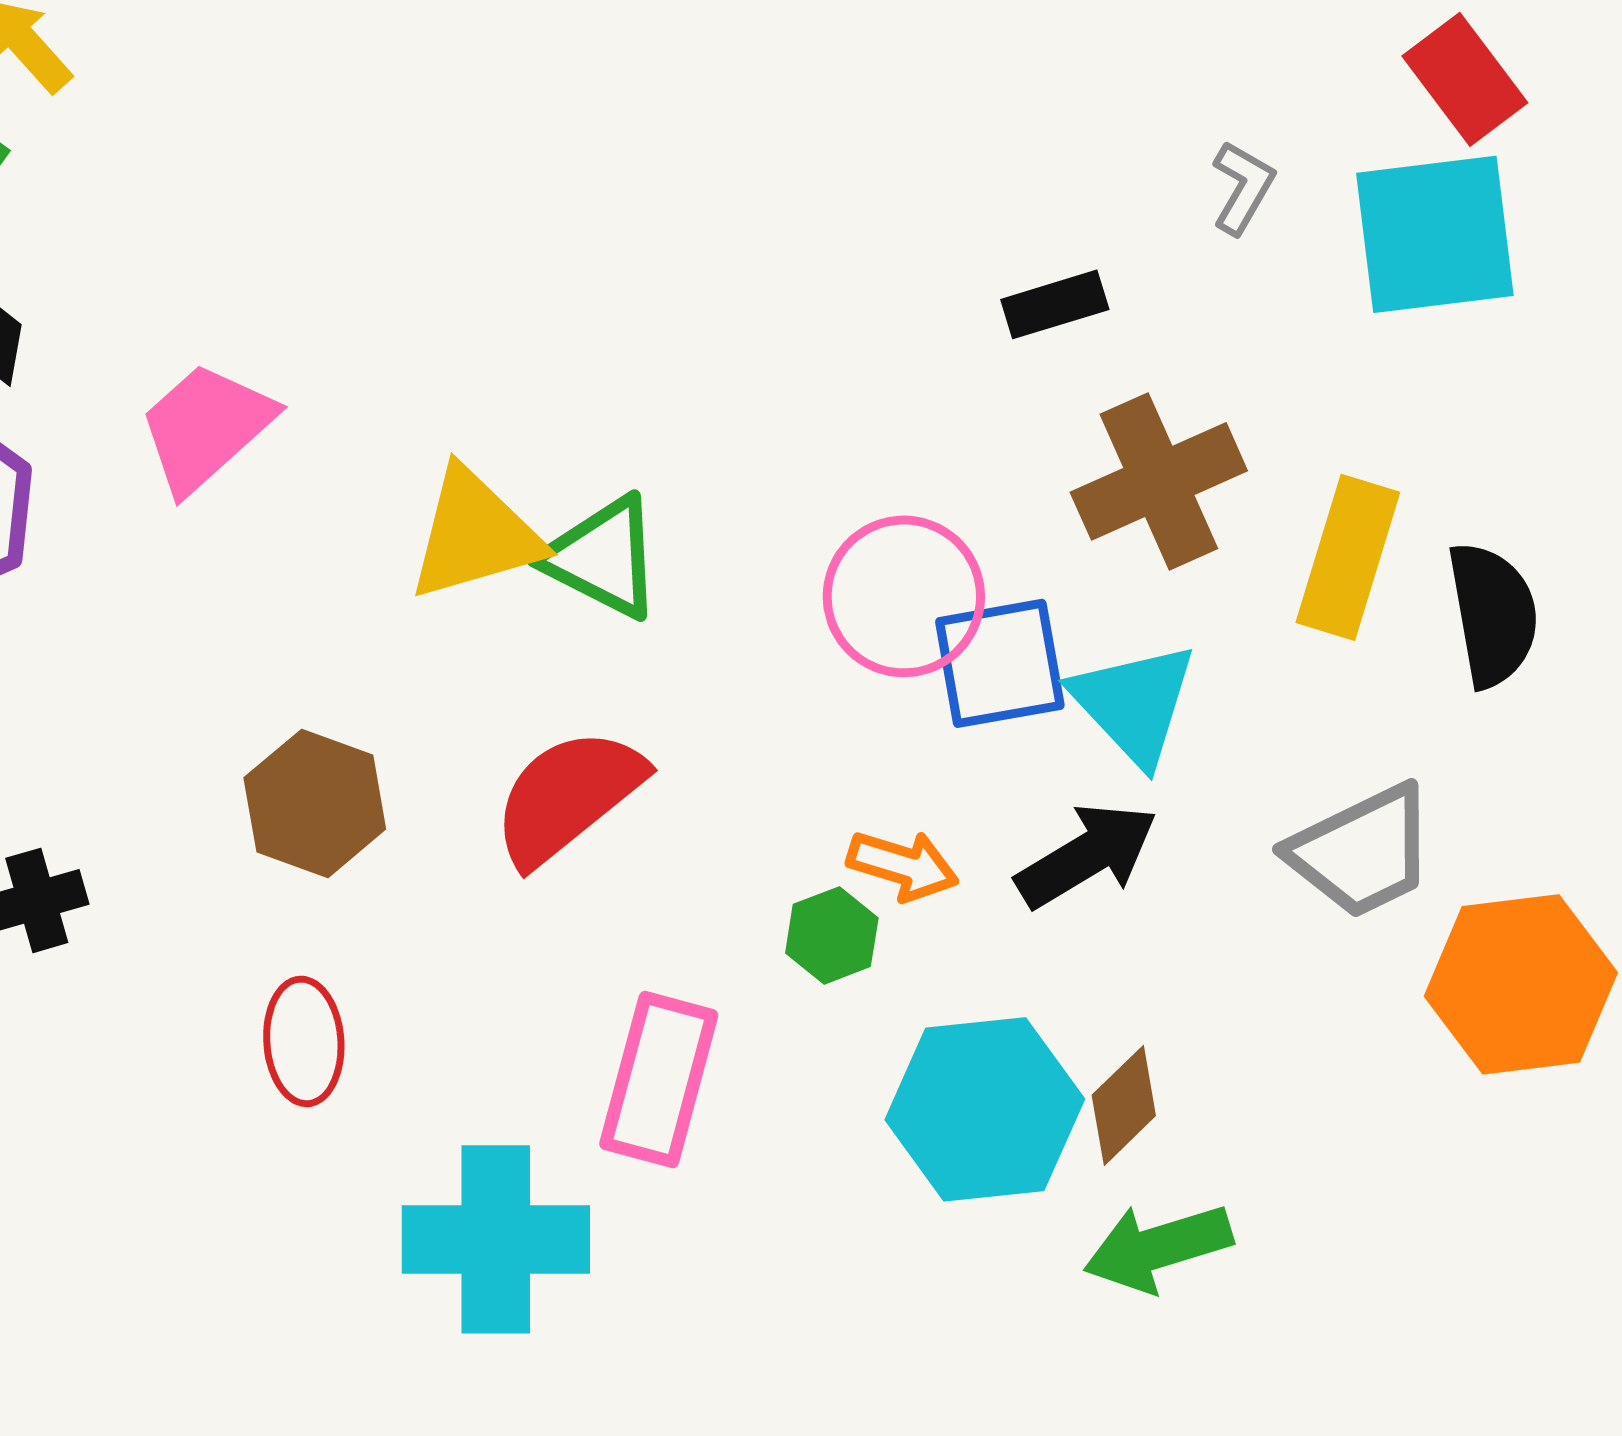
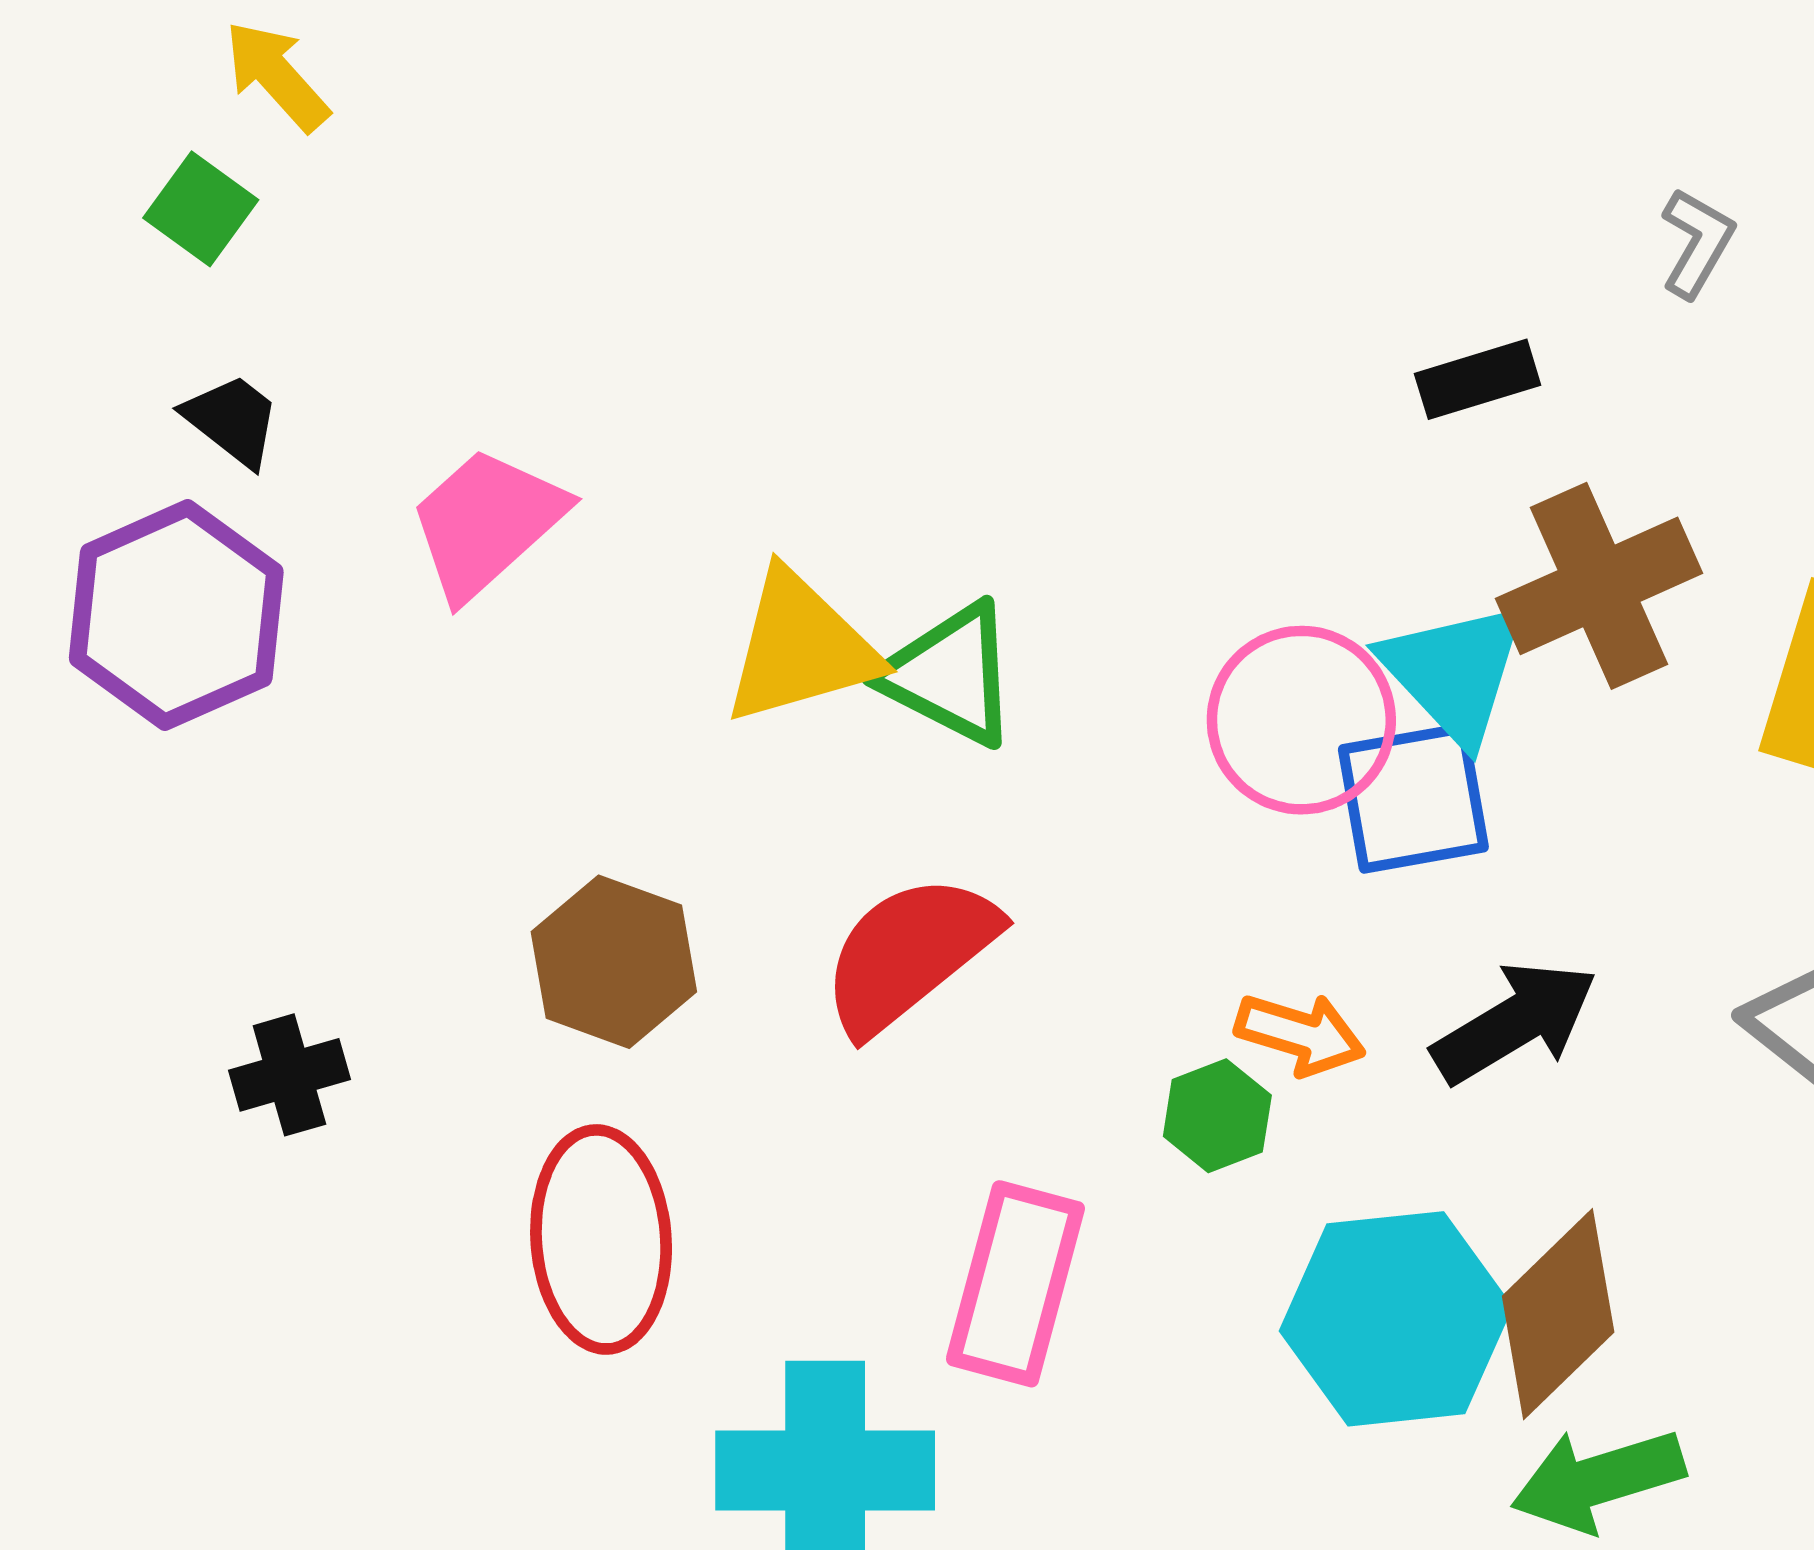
cyan triangle: (1134, 703) -> (1454, 672), moved
red ellipse: (304, 1041) -> (601, 1239), size x1.5
brown diamond: (1124, 1105) -> (1558, 1314), size x1.5

